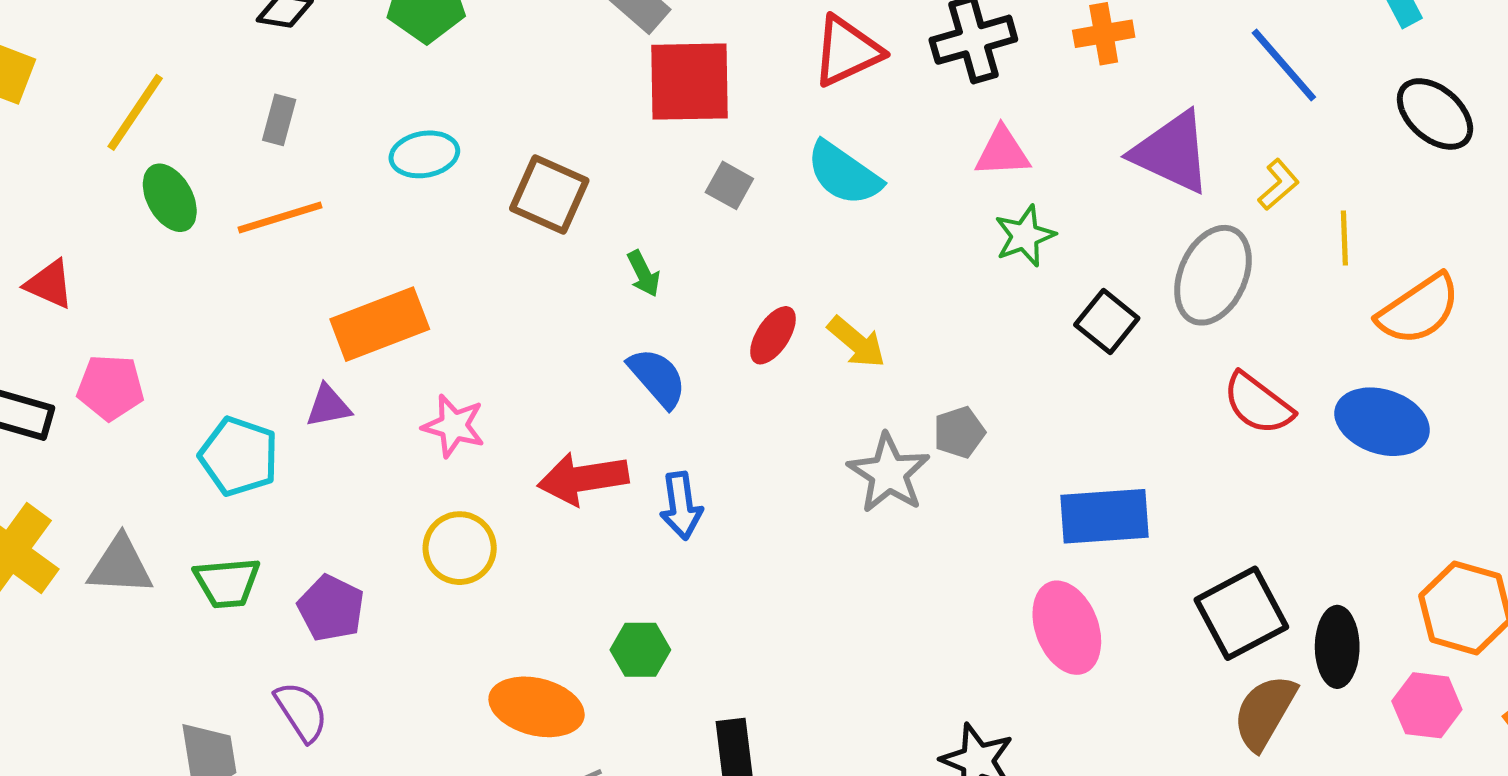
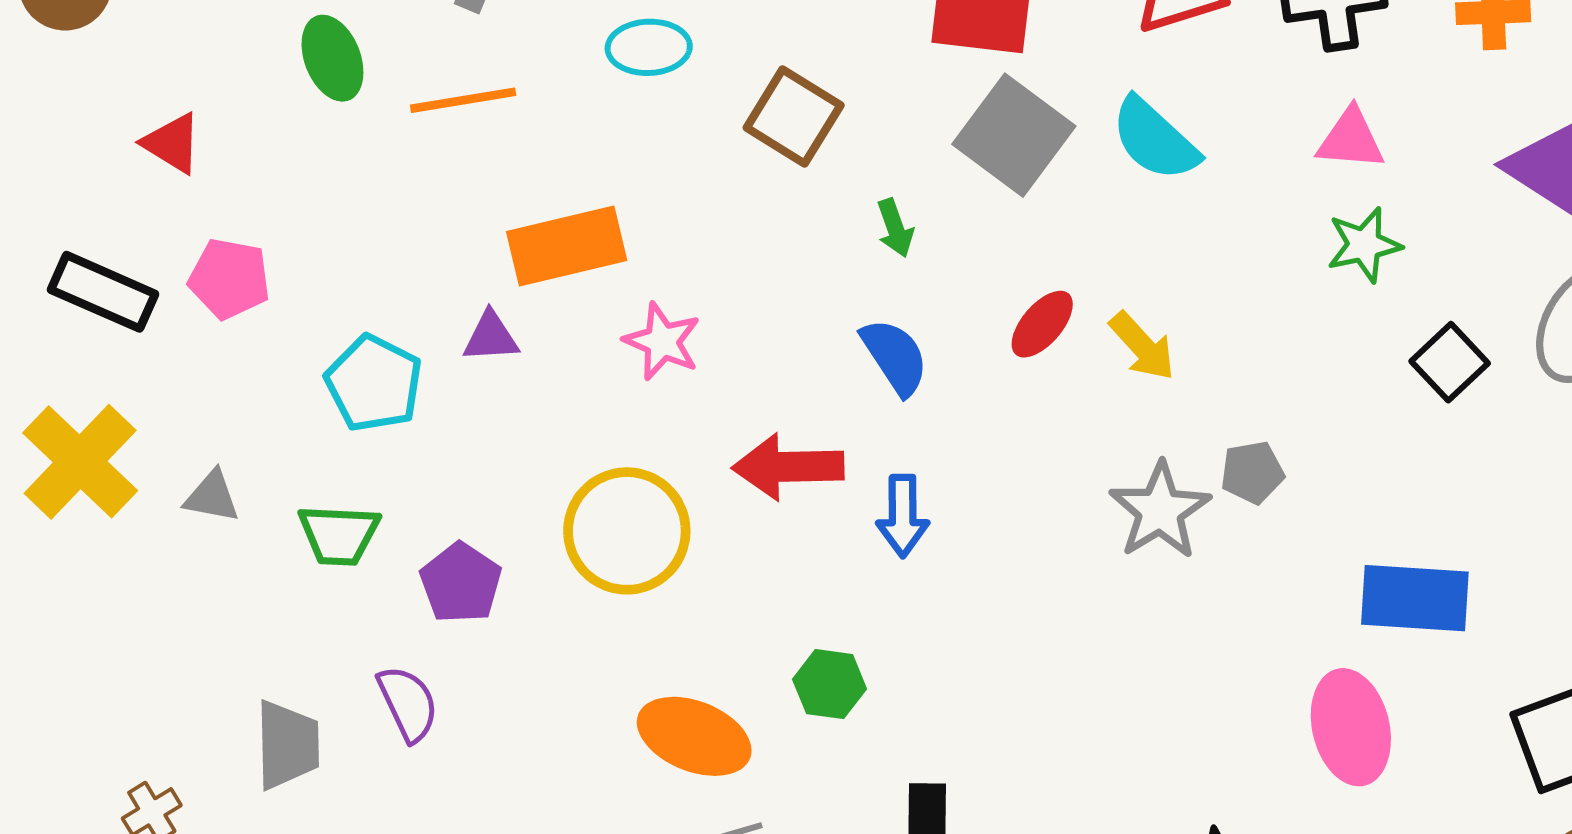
gray square: (729, 185) -> (1014, 135), size x2.0
pink star: (454, 426) -> (662, 342), moved
yellow circle: (460, 548) -> (627, 531), size x1.4
gray triangle: (120, 566) -> (212, 496), size x0.7

